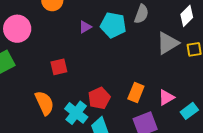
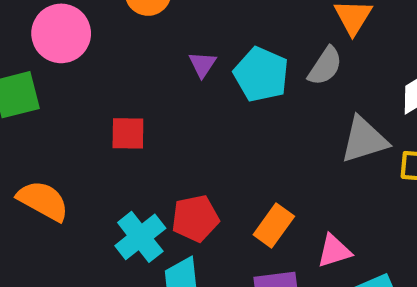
purple triangle: (85, 27) -> (202, 64), turned -40
orange semicircle: (44, 103) -> (43, 201), moved, turned -50

